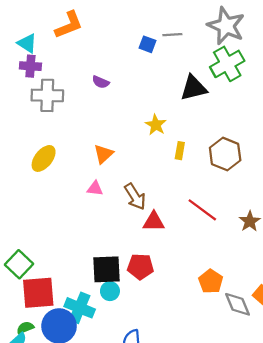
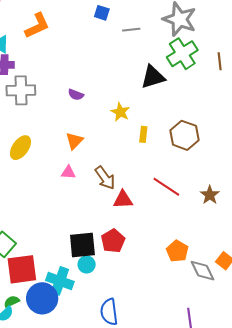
blue square: (147, 44) -> (102, 13), moved
purple semicircle: (101, 82) -> (76, 95), moved
red pentagon: (140, 267) -> (113, 241), turned -30

